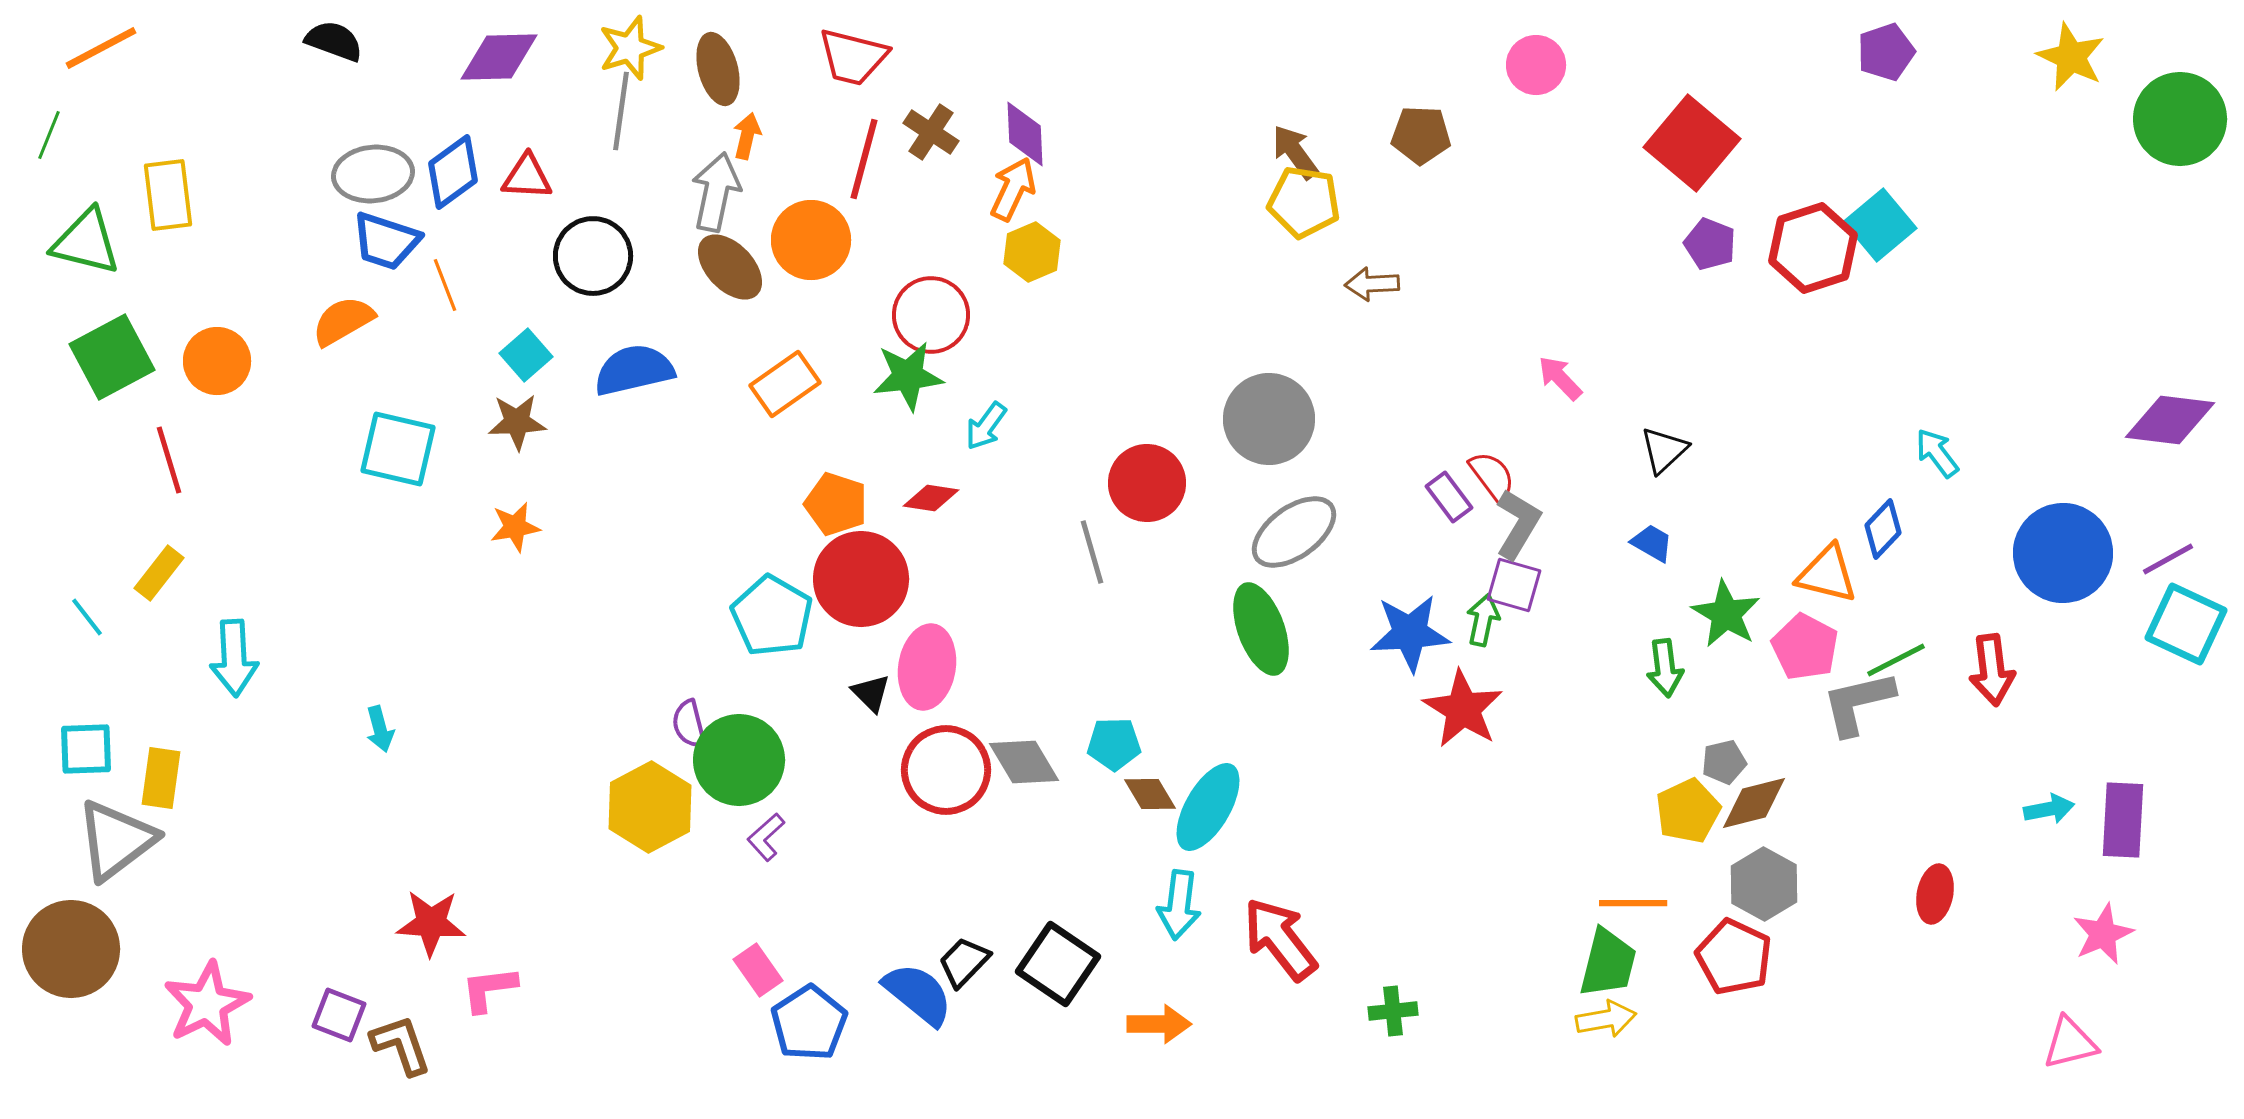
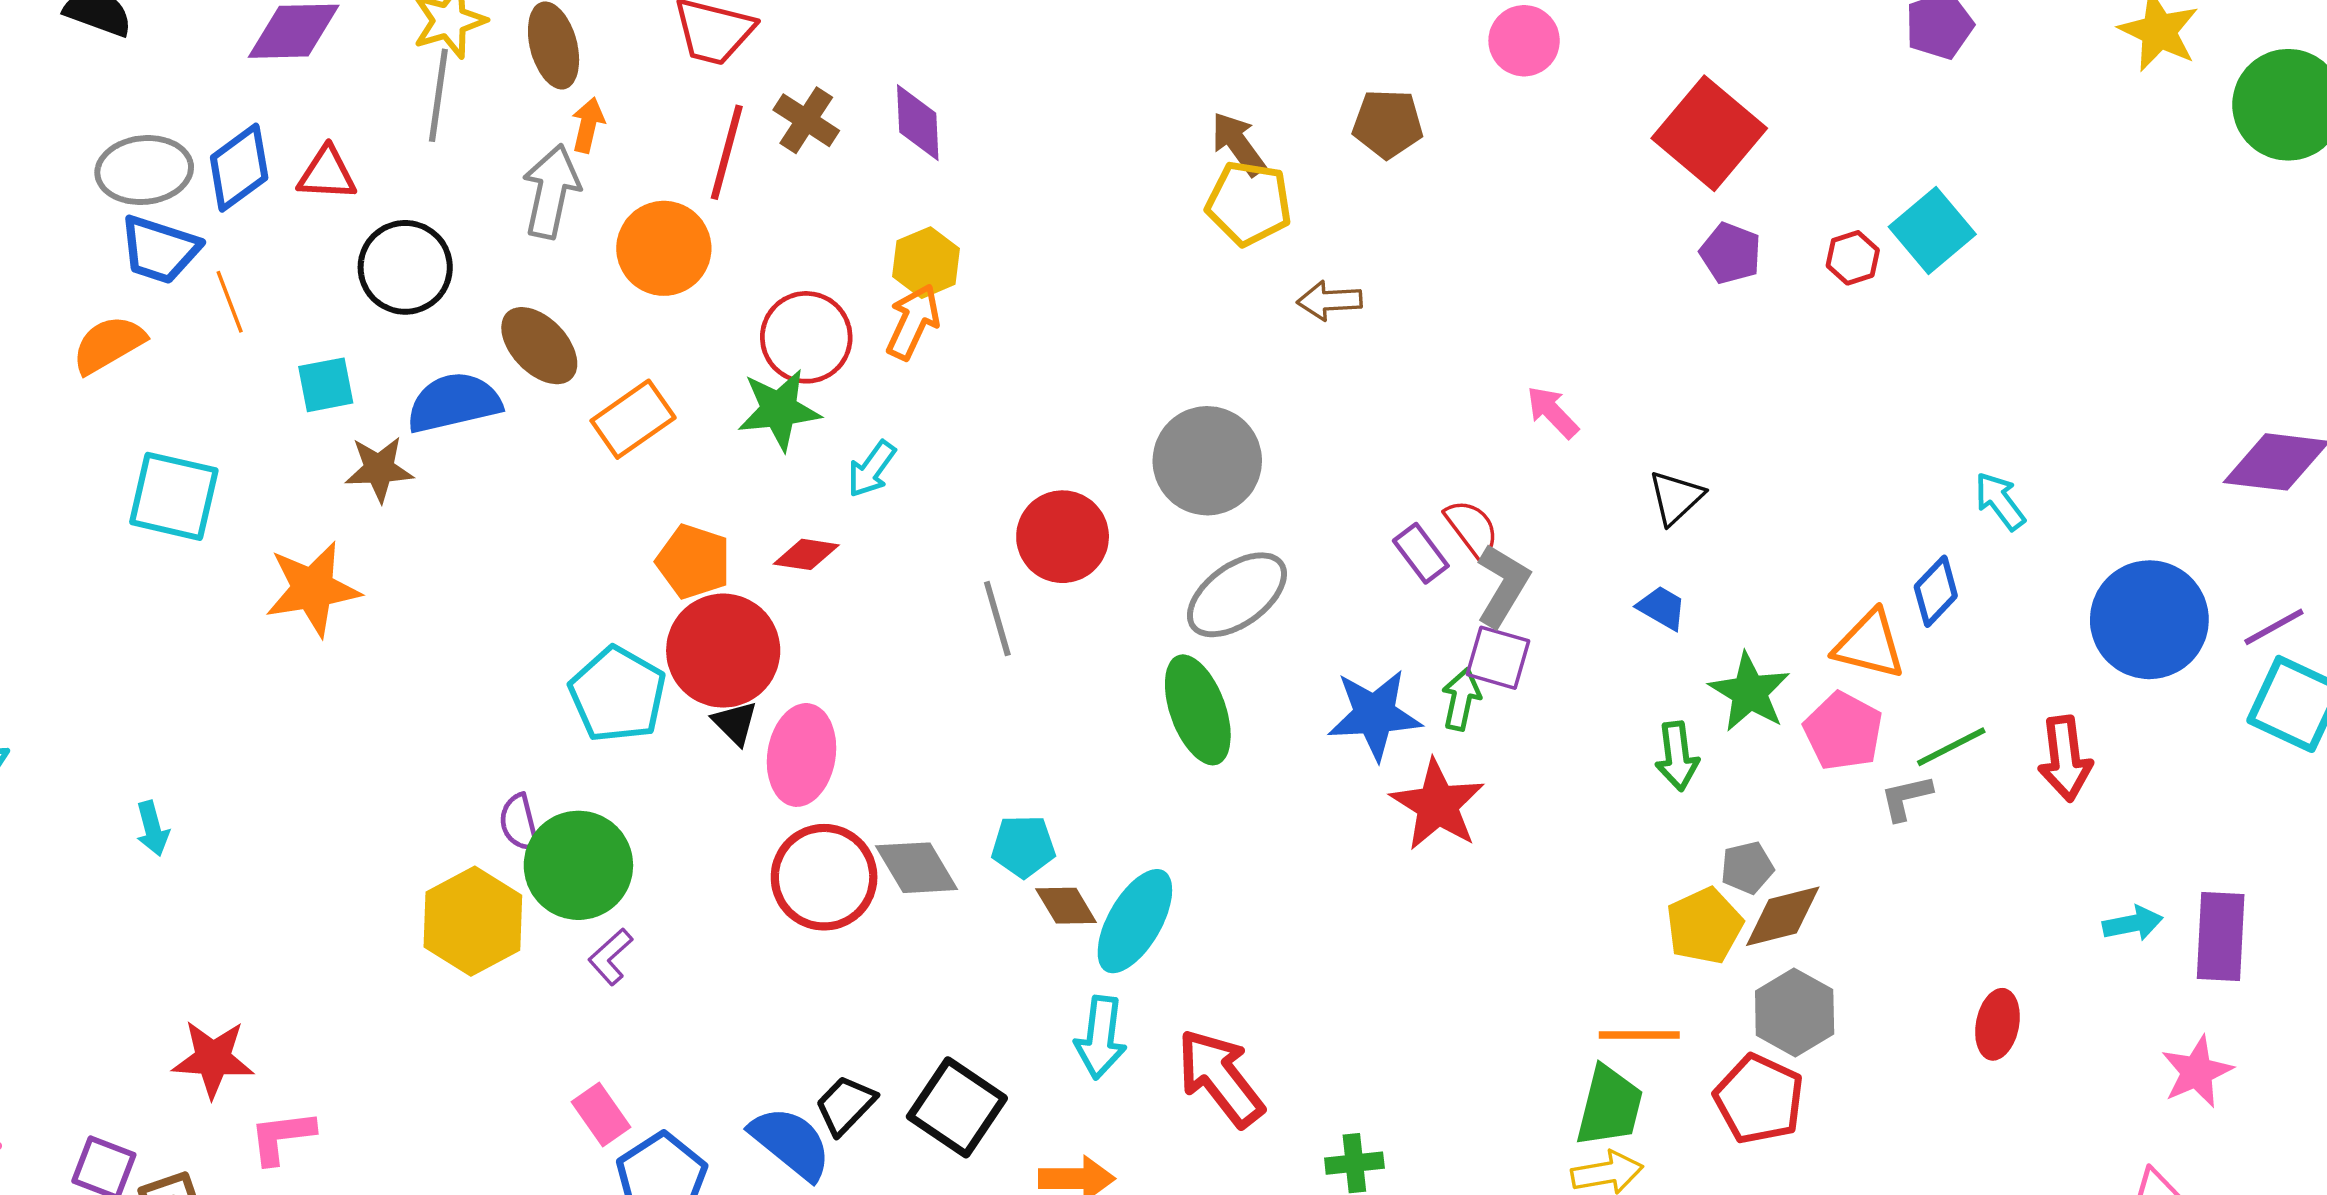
orange arrow: (1013, 189) -> (913, 322), moved
red hexagon: (1813, 248) -> (1853, 258), size x0.5
brown ellipse: (730, 267) -> (539, 346), moved
cyan square: (526, 355) -> (326, 385), turned 30
brown star: (517, 422) -> (379, 469), moved
orange star: (515, 527) -> (313, 589), size x1.6
black triangle: (871, 693) -> (735, 723), moved
gray L-shape: (1858, 703) -> (1906, 798), size x0.6

